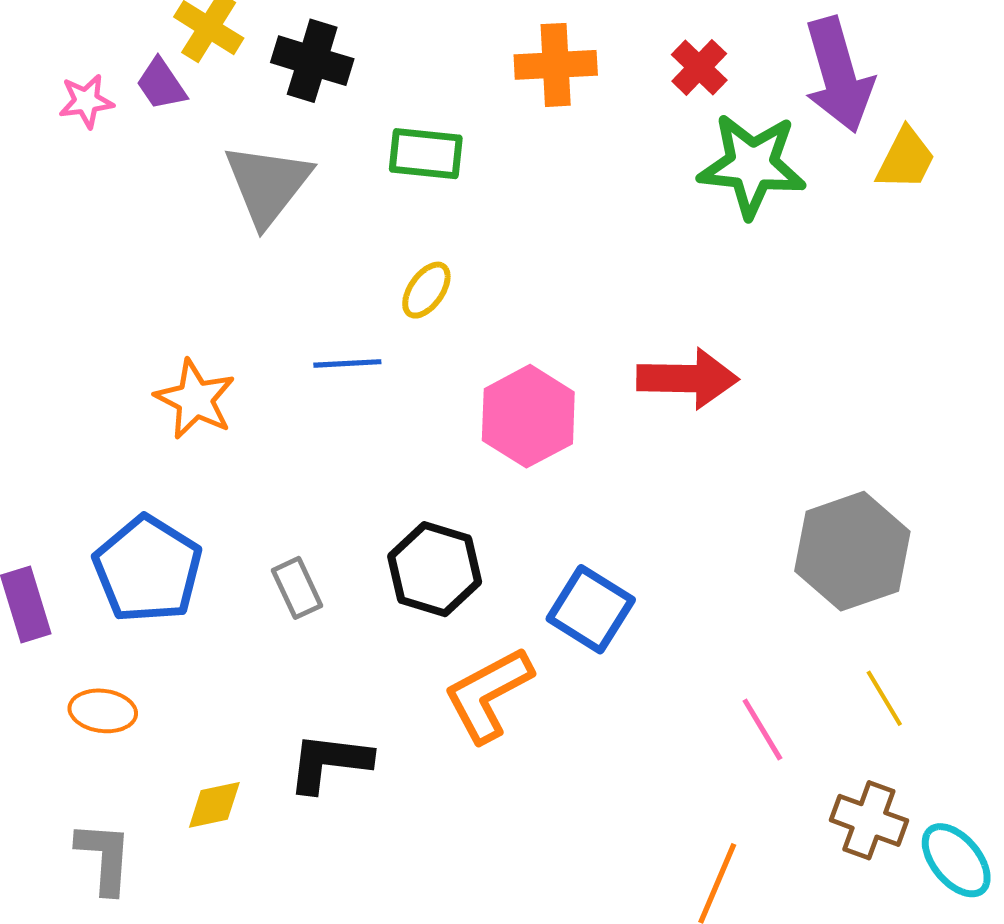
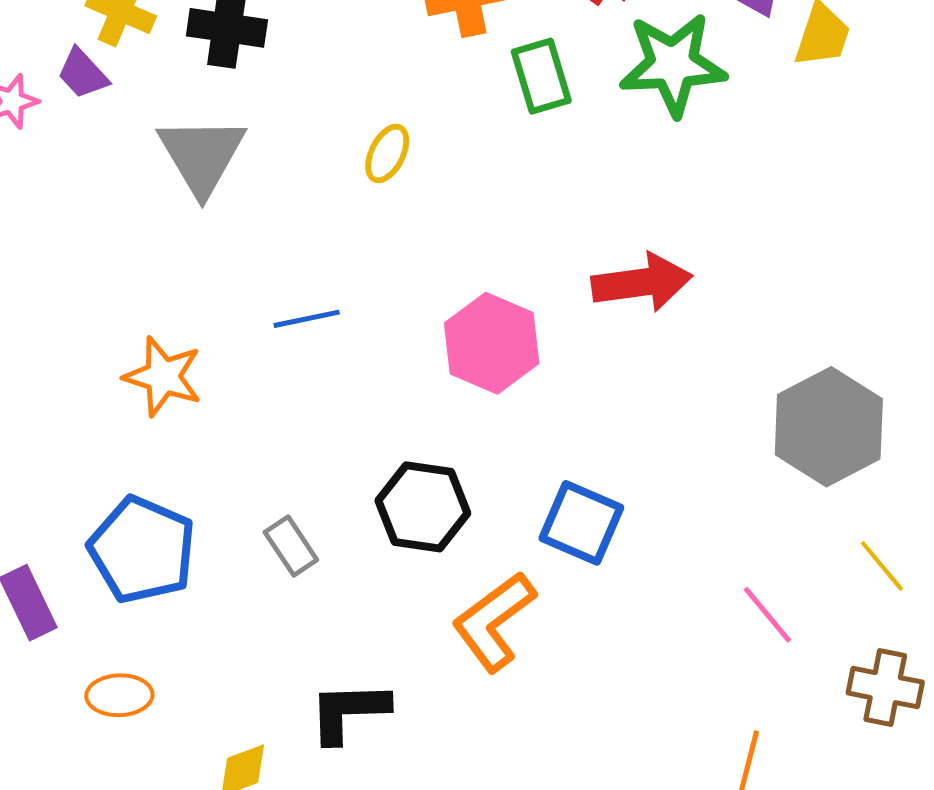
green rectangle: (426, 154) -> (541, 76), moved, turned 76
yellow ellipse: (426, 290) -> (387, 153), moved

